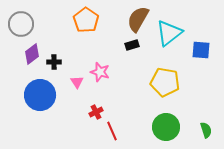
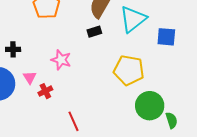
pink triangle: (77, 82) -> (30, 78), moved
red cross: (96, 112) -> (45, 91), moved
green circle: (166, 127) -> (150, 106), moved

